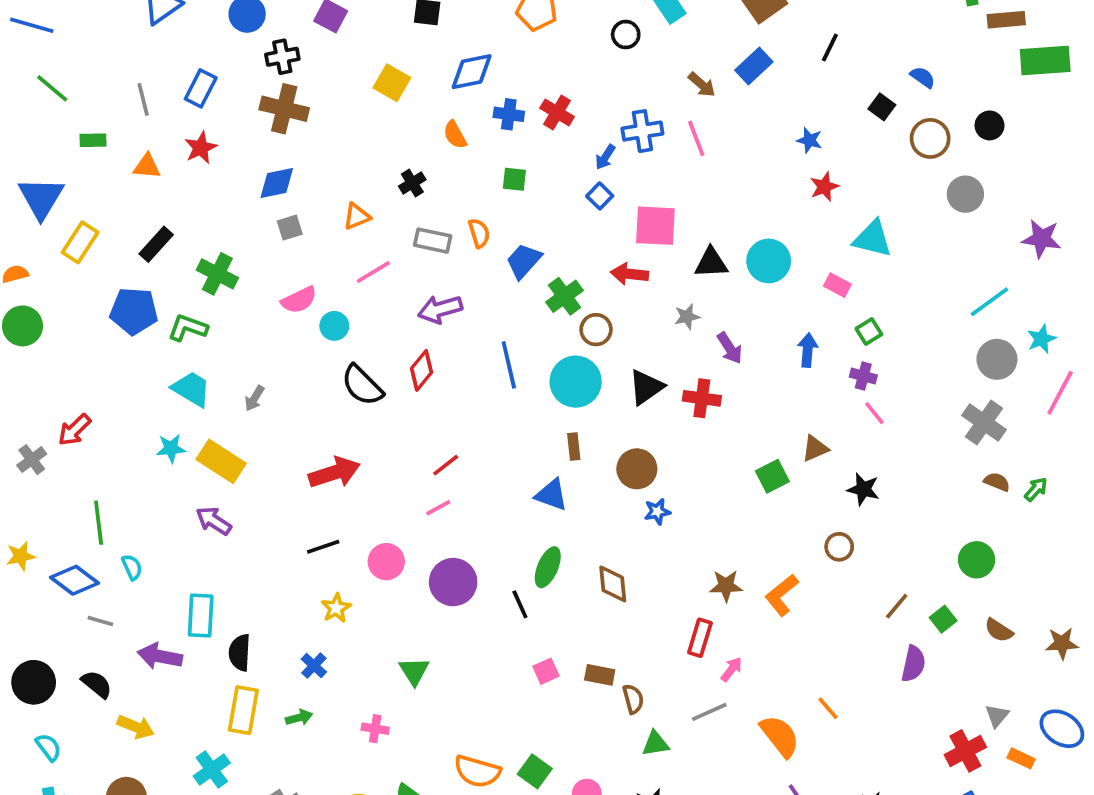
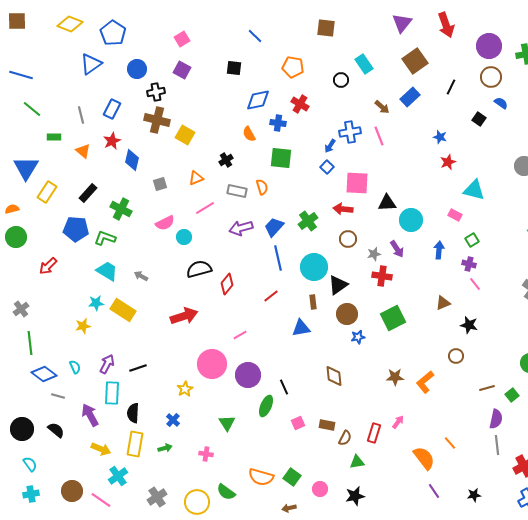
yellow square: (392, 83) -> (185, 135), moved
red cross: (557, 112) -> (300, 104), moved
brown circle: (930, 138) -> (491, 77), moved
orange triangle: (147, 166) -> (83, 151), turned 35
green square: (514, 179) -> (281, 158), size x1.6
blue diamond: (277, 183) -> (132, 160), moved, turned -65
blue trapezoid: (524, 261) -> (274, 227), moved
cyan circle: (769, 261) -> (411, 220), moved
gray star: (687, 317) -> (374, 254), moved
brown circle: (596, 330) -> (348, 239), moved
red diamond: (422, 370) -> (227, 284), moved
black semicircle: (362, 385) -> (199, 269), turned 120
black triangle: (646, 387) -> (338, 285), moved
gray arrow: (254, 398) -> (141, 276), turned 88
red arrow: (74, 430) -> (48, 266), moved
red line: (446, 465) -> (271, 296), moved
green square: (772, 476) -> (393, 318), moved, size x1.4
blue triangle: (551, 495) -> (301, 328), turned -30
purple arrow: (214, 521) -> (107, 364), moved, turned 84
green line: (99, 523) -> (30, 343), moved
black line: (323, 547) -> (138, 368), moved
yellow star: (21, 556) -> (83, 326), moved
pink circle: (386, 562) -> (212, 364), size x1.5
green ellipse: (548, 567) -> (266, 406), moved
brown line: (897, 606) -> (487, 388), turned 35
red rectangle: (700, 638) -> (374, 433), moved
purple arrow: (160, 656) -> (90, 415), turned 50
brown semicircle: (633, 699) -> (345, 438), turned 42
gray line: (709, 712) -> (497, 445), moved, turned -72
yellow arrow: (136, 727) -> (101, 449), moved

